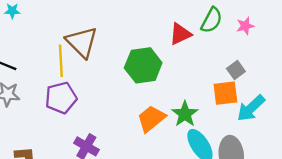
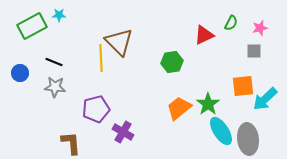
green semicircle: (212, 20) -> (231, 23), size x0.7
green hexagon: (143, 65) -> (172, 62), size x0.7
gray square: (236, 70) -> (254, 51), moved, turned 35
purple pentagon: (61, 98) -> (96, 109), moved

